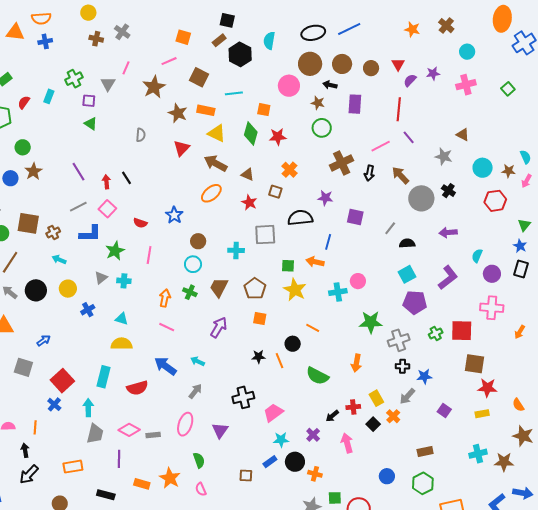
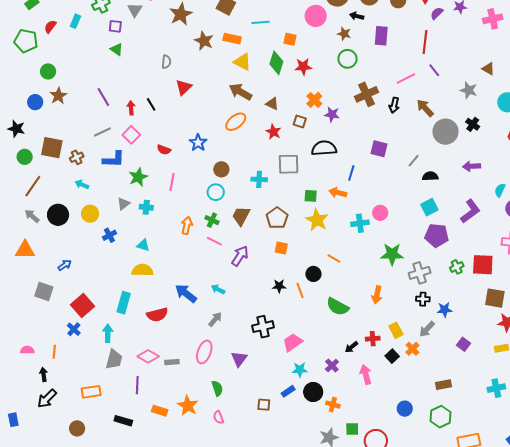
red triangle: (182, 148) -> (184, 87), moved
purple star: (325, 198) -> (332, 114), moved
pink line: (167, 327) -> (214, 241), moved

